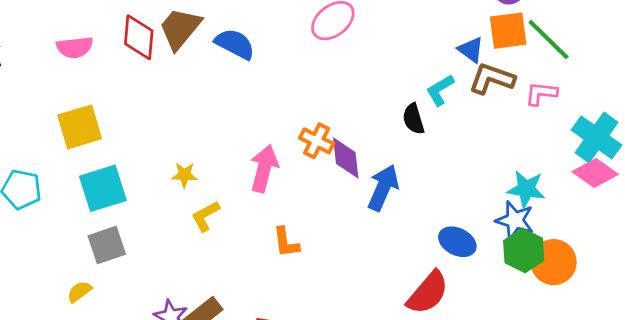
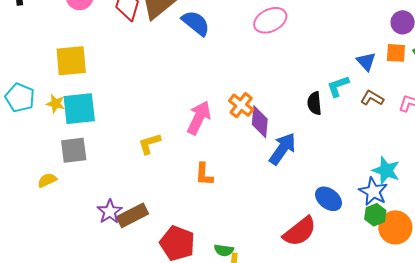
orange square: (508, 31) -> (396, 53), size x0.7
brown L-shape: (492, 79) -> (372, 98), moved, size x0.7
yellow star: (184, 175) -> (56, 104), moved
green hexagon: (524, 251) -> (375, 215), size x0.7

